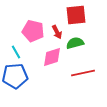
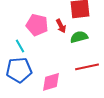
pink diamond: (52, 57) -> (51, 82), moved

